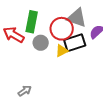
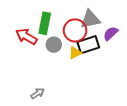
gray triangle: (77, 18) -> (90, 19), turned -30

